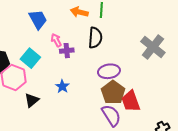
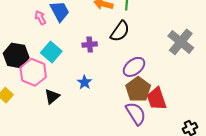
black semicircle: (95, 38) -> (120, 31), turned 30
pink arrow: (56, 40) -> (40, 18), moved
purple ellipse: (109, 71) -> (134, 67), turned -30

